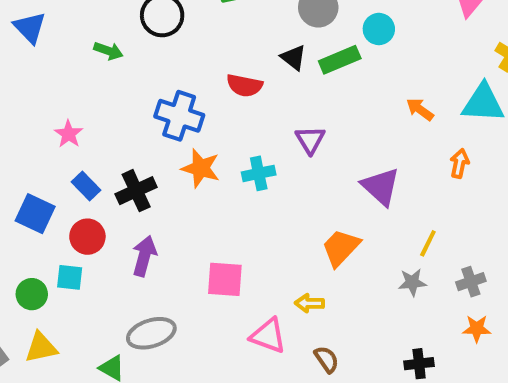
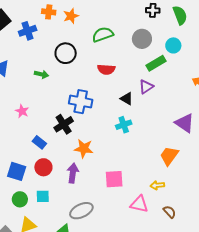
black triangle: (293, 58) -> (127, 99), moved
red semicircle: (245, 85) -> (106, 69), moved
pink star: (69, 134) -> (22, 111), moved
purple triangle: (310, 140) -> (146, 87), moved, turned 35
orange star: (201, 168) -> (84, 148), moved
black cross: (136, 191) -> (64, 124), moved
blue square: (35, 214) -> (17, 171), moved
cyan square: (70, 277) -> (43, 196), moved

